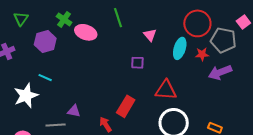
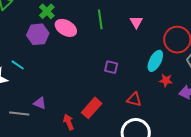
pink triangle: (150, 35) -> (136, 22), moved
purple hexagon: (45, 41) -> (38, 34), moved
red star: (202, 54) -> (166, 80), moved
red triangle: (166, 90) -> (134, 99), size x0.7

